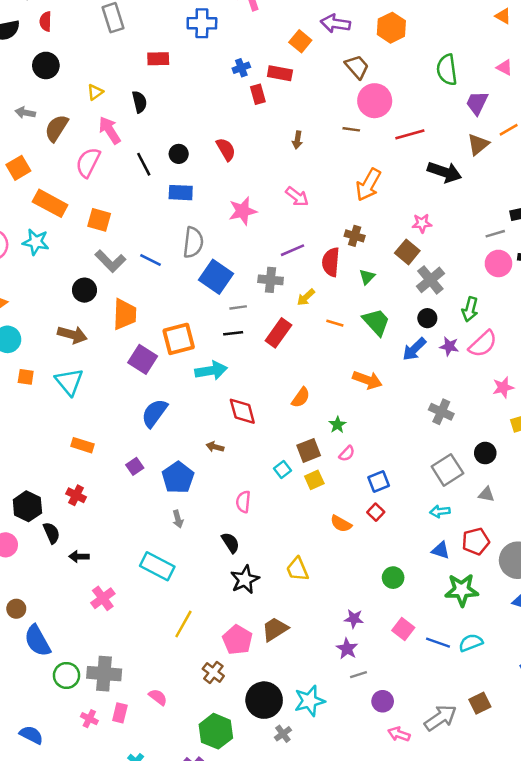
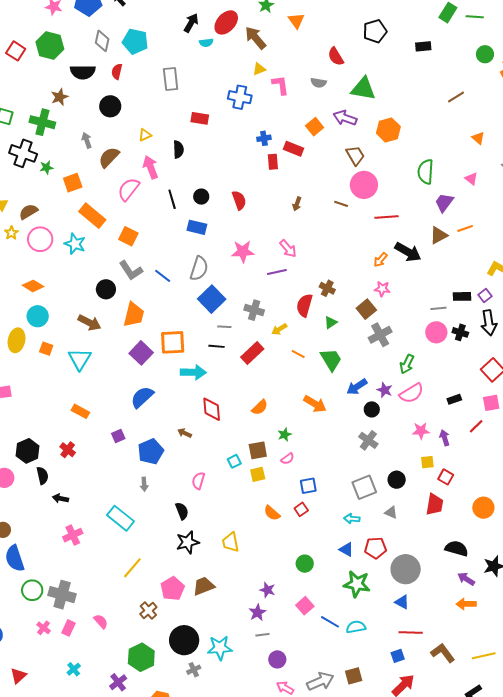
gray arrow: (25, 113) -> (87, 140), turned 49
orange arrow: (368, 185) -> (381, 260), moved, size x0.6
purple line: (293, 250) -> (277, 272), moved
black circle: (427, 318) -> (372, 409), moved

